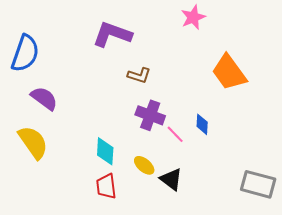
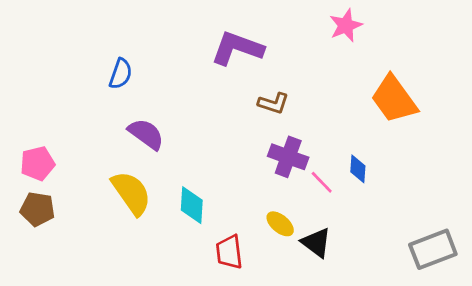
blue semicircle: (25, 53) -> (121, 74), size x0.6
cyan diamond: (105, 151) -> (192, 205), moved
gray rectangle: (258, 184) -> (433, 249), turned -36

